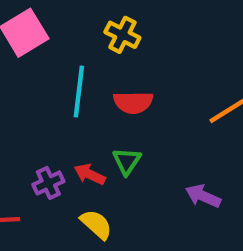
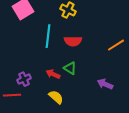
green triangle: (127, 161) -> (70, 68), turned -32
purple cross: (48, 183) -> (24, 79), moved

